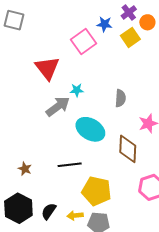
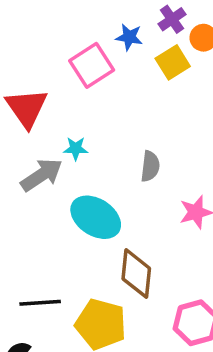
brown diamond: (128, 149) -> (136, 274), moved
black line: (70, 165) -> (40, 303), moved

